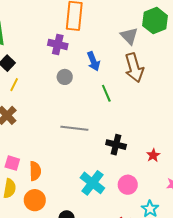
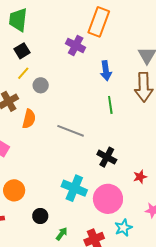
gray circle: (65, 77) -> (41, 85), moved
orange semicircle: (35, 171) -> (29, 119), moved
cyan cross: (92, 183) -> (74, 188), turned -30
pink circle: (128, 185) -> (108, 199), size x1.5

